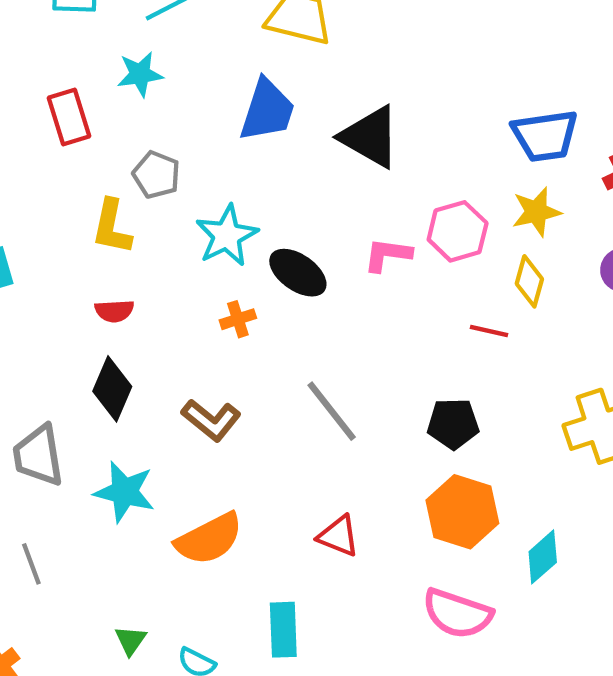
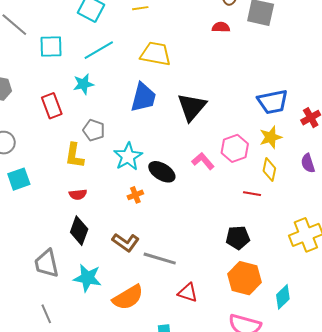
black triangle: (370, 137) -> (192, 107), turned 44
pink L-shape: (388, 255) -> (203, 161), turned 45
gray line: (332, 411) -> (160, 259), moved, turned -32

